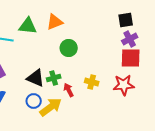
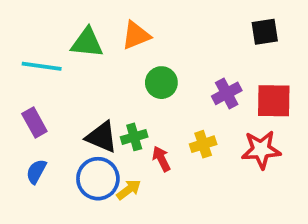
purple cross: (130, 39) -> (227, 93), moved
yellow cross: (92, 82) -> (203, 144), turned -32
blue circle: (34, 101) -> (98, 179), size x1.5
yellow arrow: (51, 107) -> (129, 190), size x0.6

